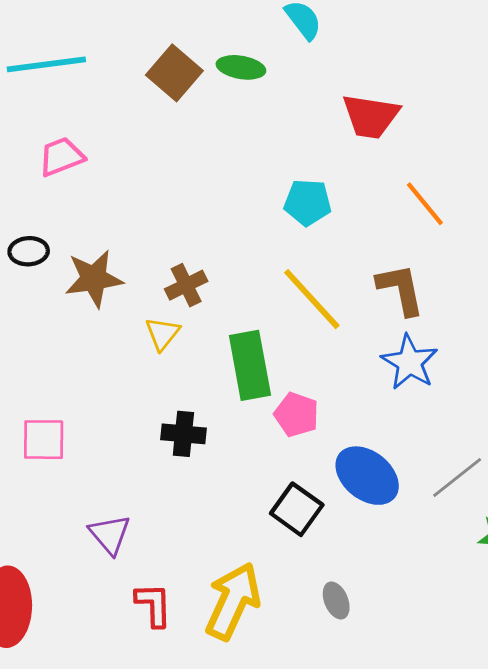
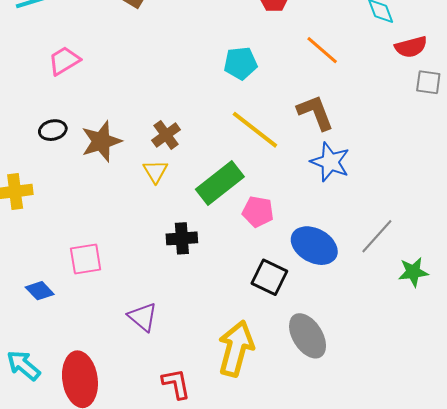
green rectangle: (250, 365) -> (220, 183), turned 72
gray ellipse: (336, 600) -> (308, 336), size x1.8
red L-shape: (153, 605) -> (176, 384), moved

